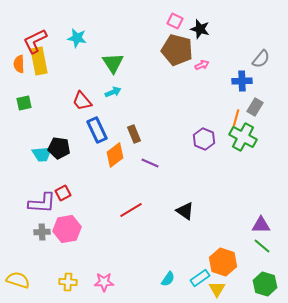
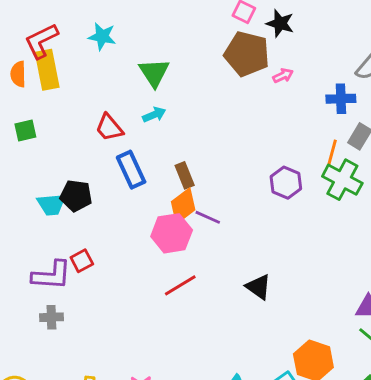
orange diamond: (115, 155) -> (183, 206), moved
pink hexagon: (67, 229) -> (172, 233), moved

